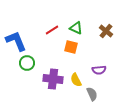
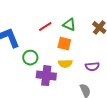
green circle: (27, 63) -> (30, 58), moved
yellow semicircle: (76, 80) -> (65, 64), moved, turned -64

